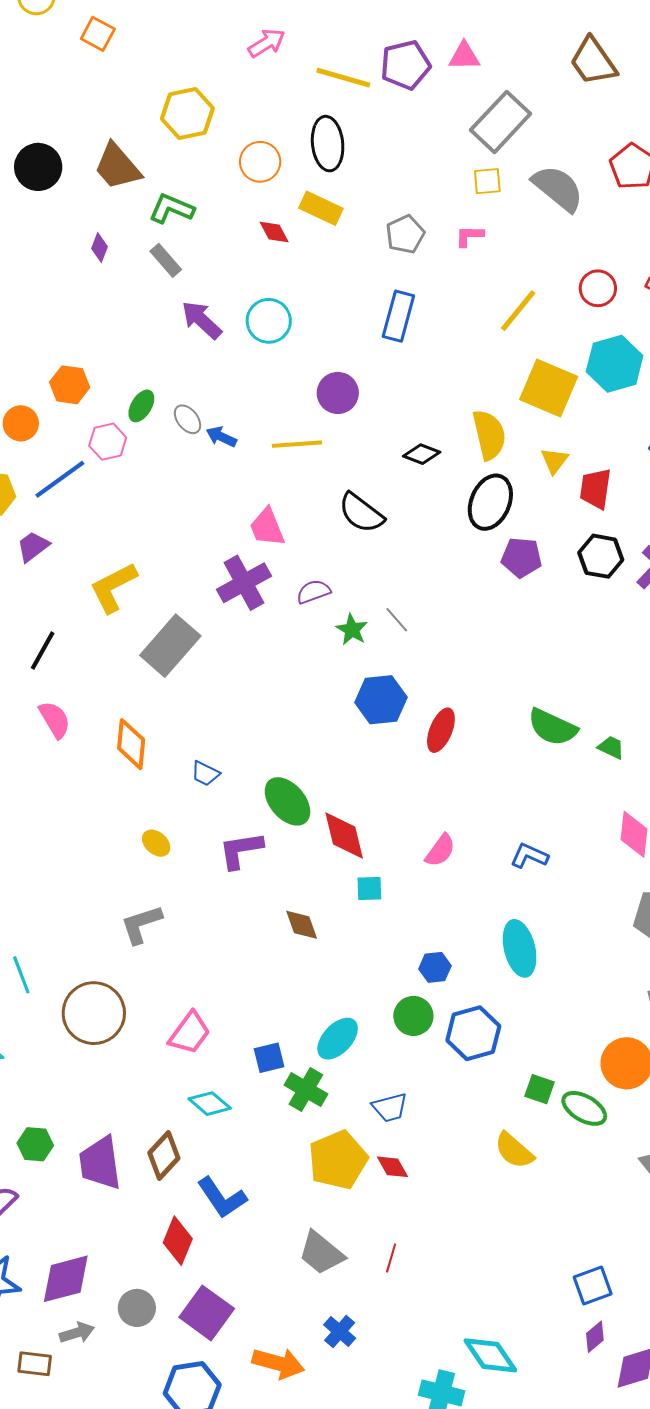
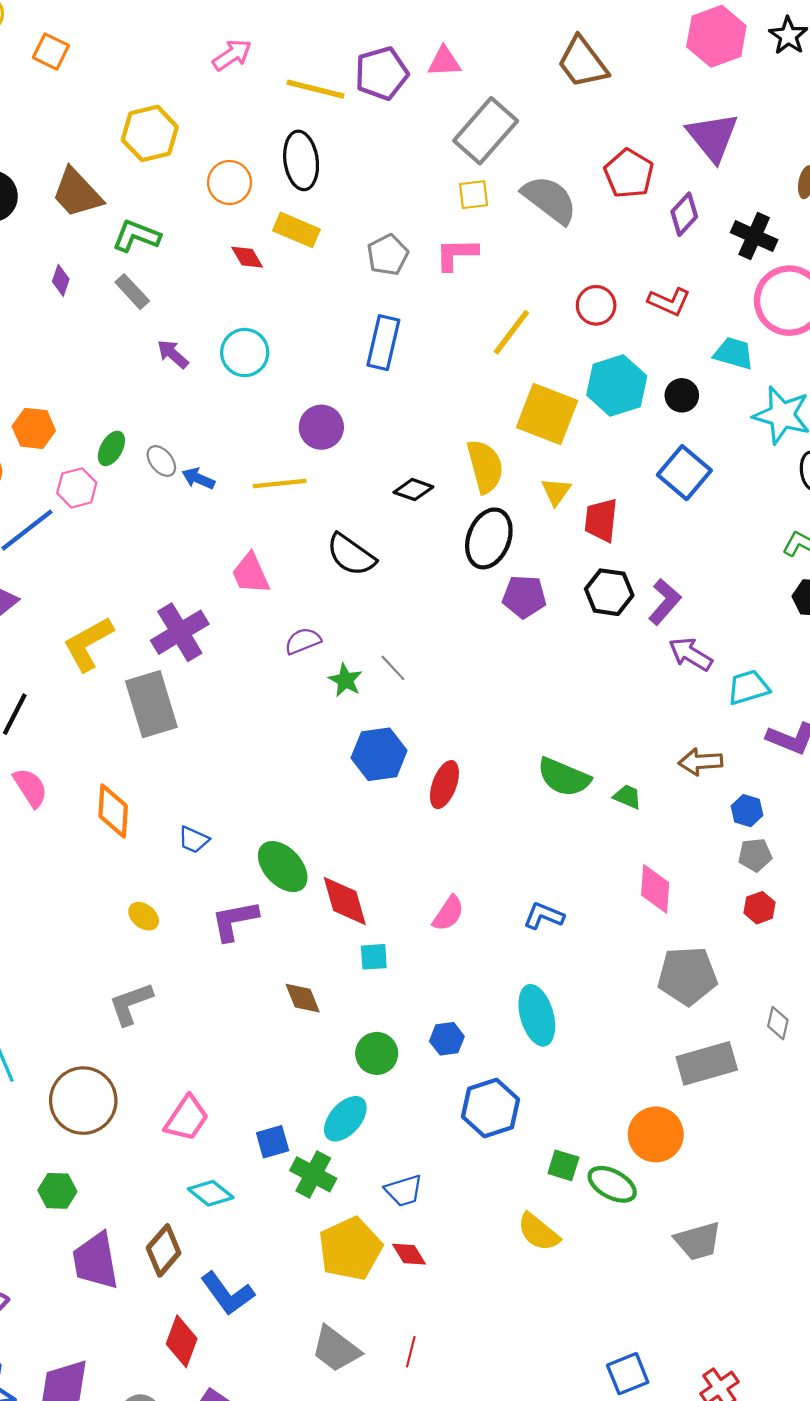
pink L-shape: (469, 236) -> (456, 254), size x1.4
purple arrow: (202, 320) -> (173, 354), size x0.7
purple cross: (244, 583) -> (180, 632), moved
gray rectangle: (170, 646) -> (151, 704), turned -56
green circle: (413, 1016) -> (377, 1053), moved
green hexagon: (35, 1144) -> (57, 1191), moved

